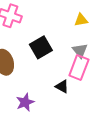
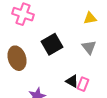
pink rectangle: (79, 67) -> (83, 84), moved, size x0.6

